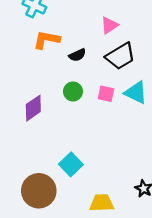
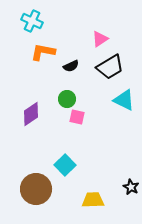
pink square: (106, 94) -> (77, 117), moved

